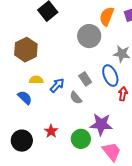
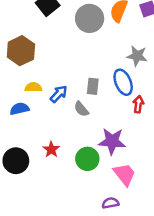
gray circle: (89, 36) -> (90, 18), moved
gray rectangle: (85, 79) -> (93, 86), turned 40
blue semicircle: (25, 98) -> (20, 109), turned -56

